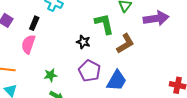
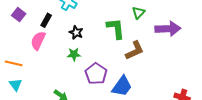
black star: (83, 42) -> (76, 32), moved
green star: (51, 75) -> (74, 54), moved

